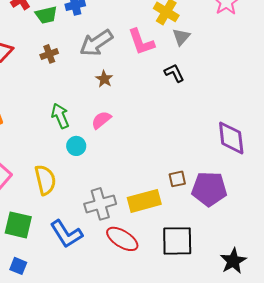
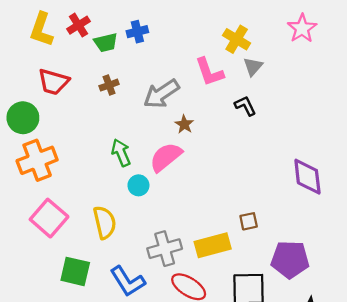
gray arrow: (96, 43) -> (161, 94), moved
brown star: (104, 79) -> (184, 124), moved
pink semicircle: (101, 120) -> (166, 157), size x1.5
purple pentagon: (209, 189) -> (290, 259), moved

